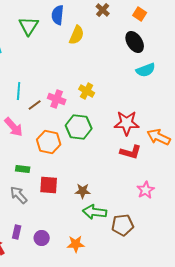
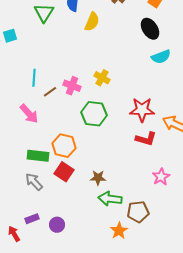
orange hexagon: (49, 142) -> (64, 146), moved
green rectangle: (23, 169) -> (38, 156), size x1.5
red square: (49, 185) -> (64, 172), turned 30
purple rectangle: (17, 232) -> (32, 219), turned 56
orange star: (76, 244) -> (119, 231), moved, turned -30

